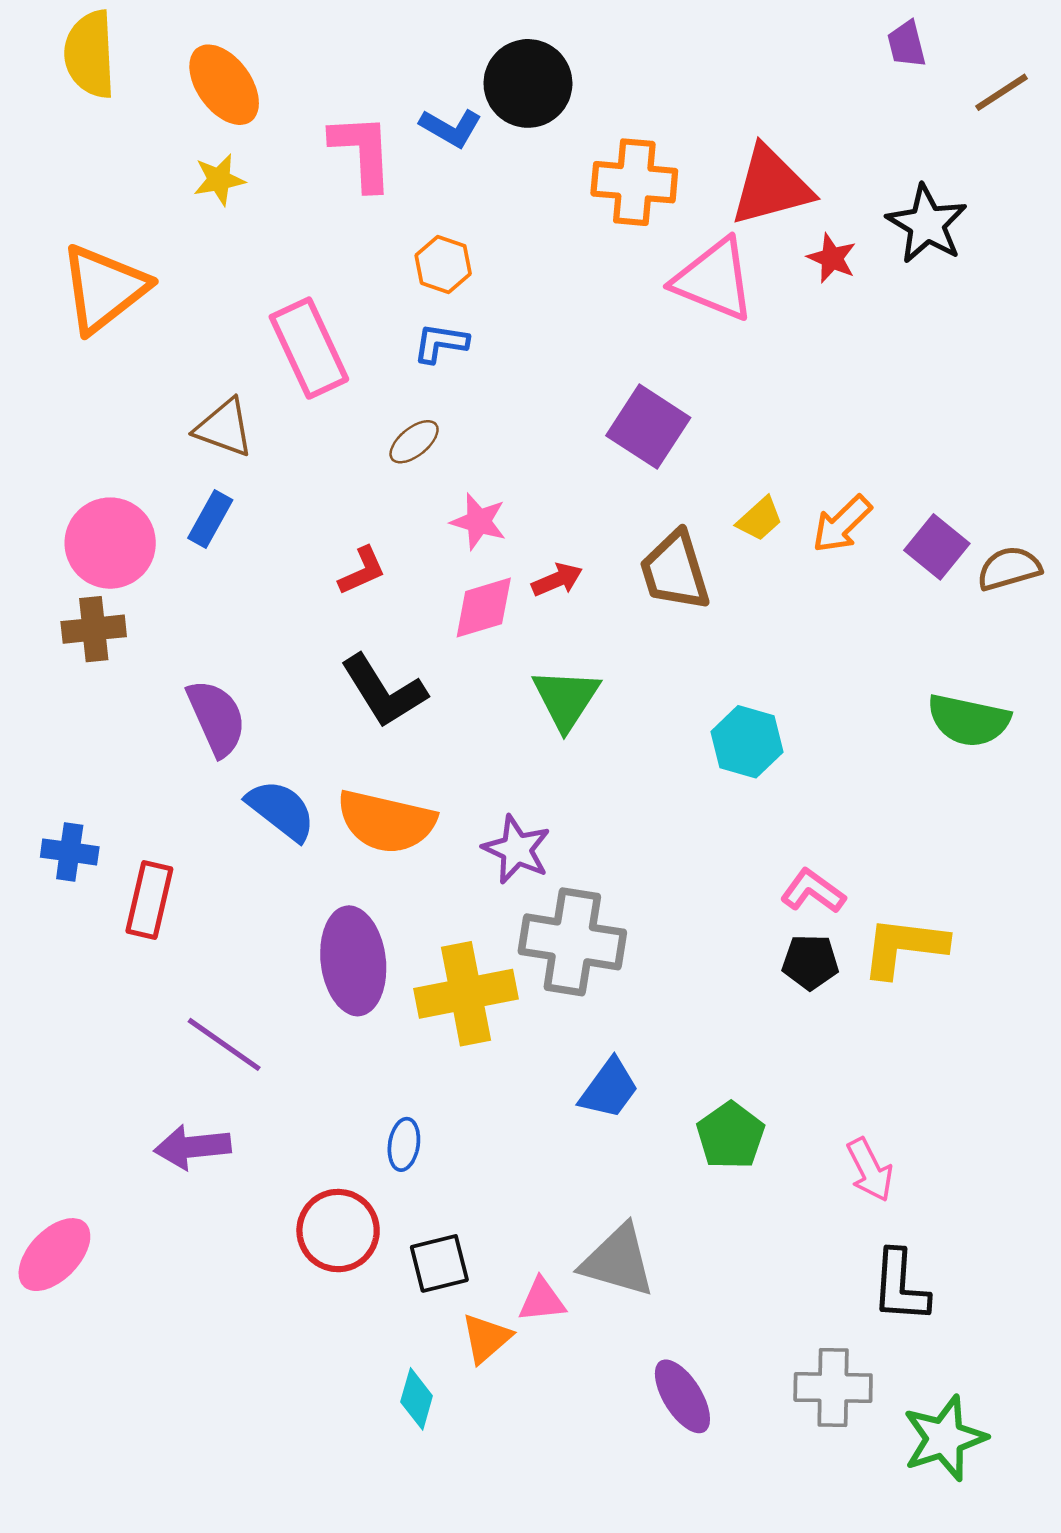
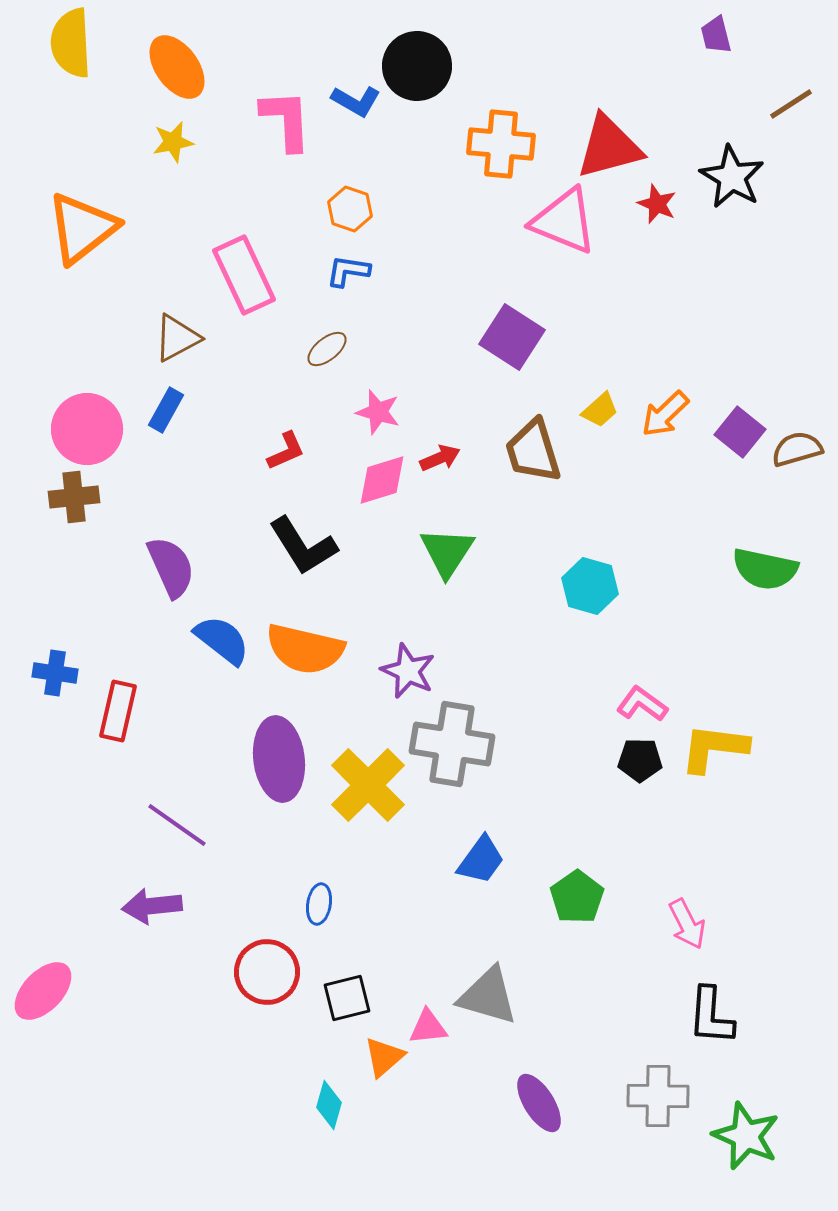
brown line: (1001, 92) -> (791, 104), moved
brown triangle: (224, 428) -> (177, 338), turned -48
yellow cross: (466, 994) -> (368, 785), turned -34
green star: (945, 1438) -> (746, 1136), turned -30

